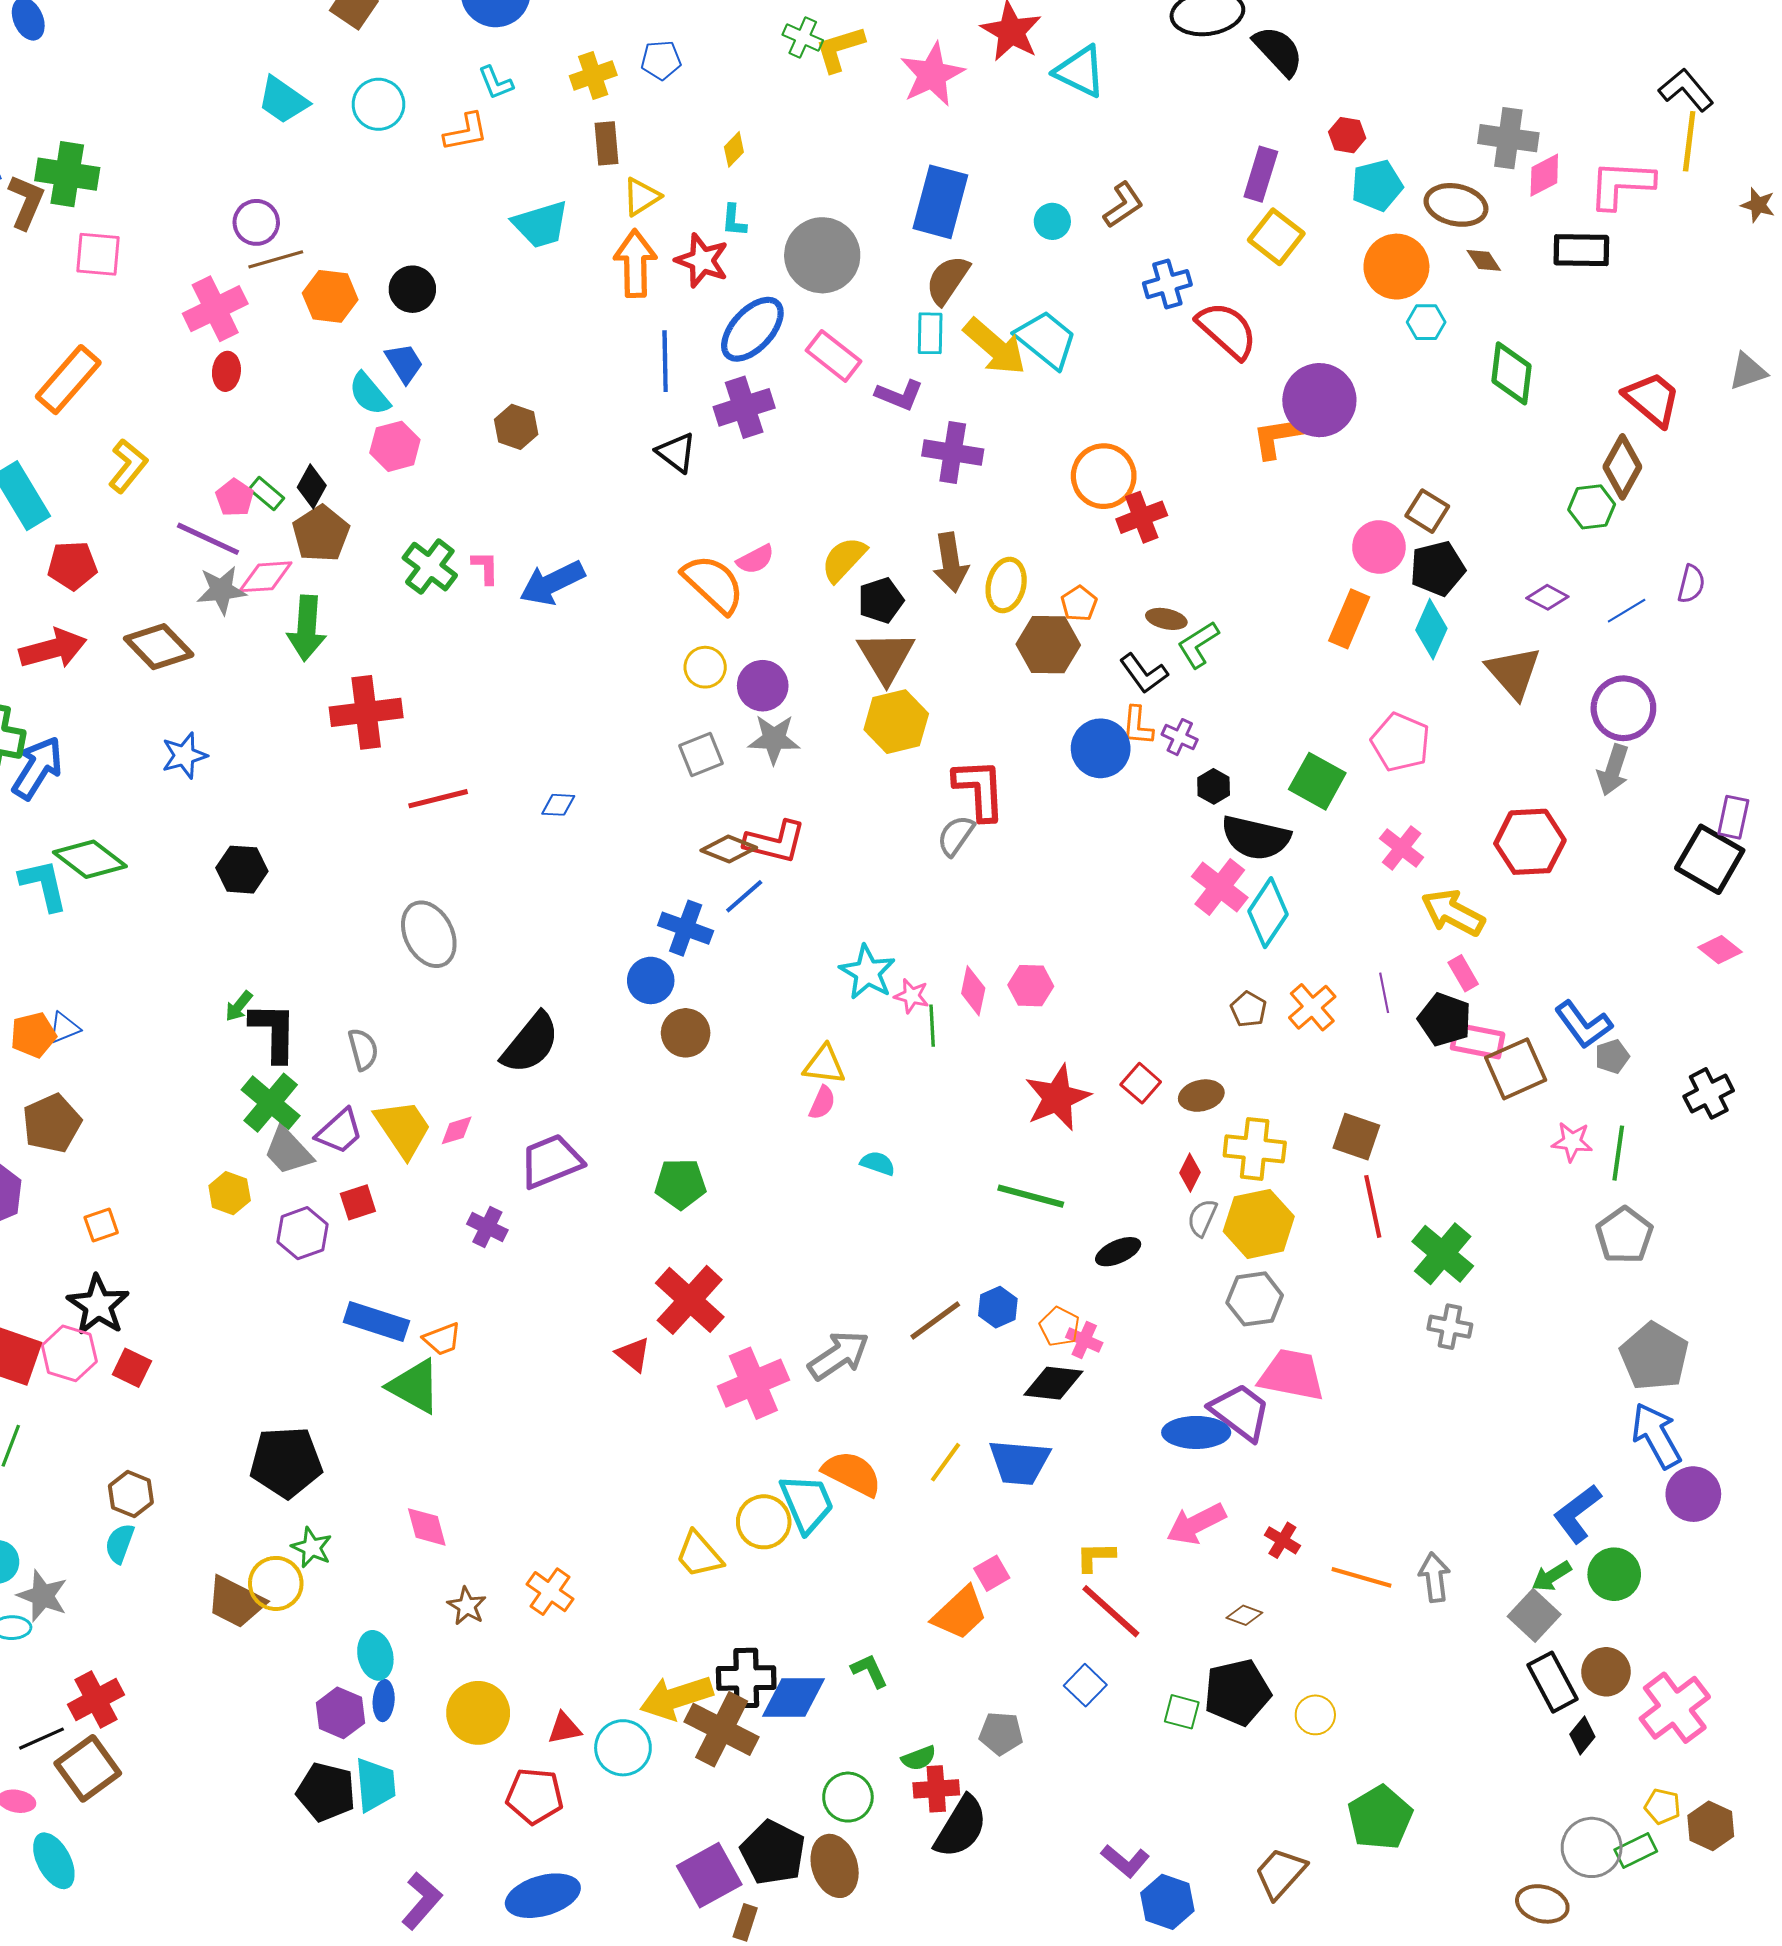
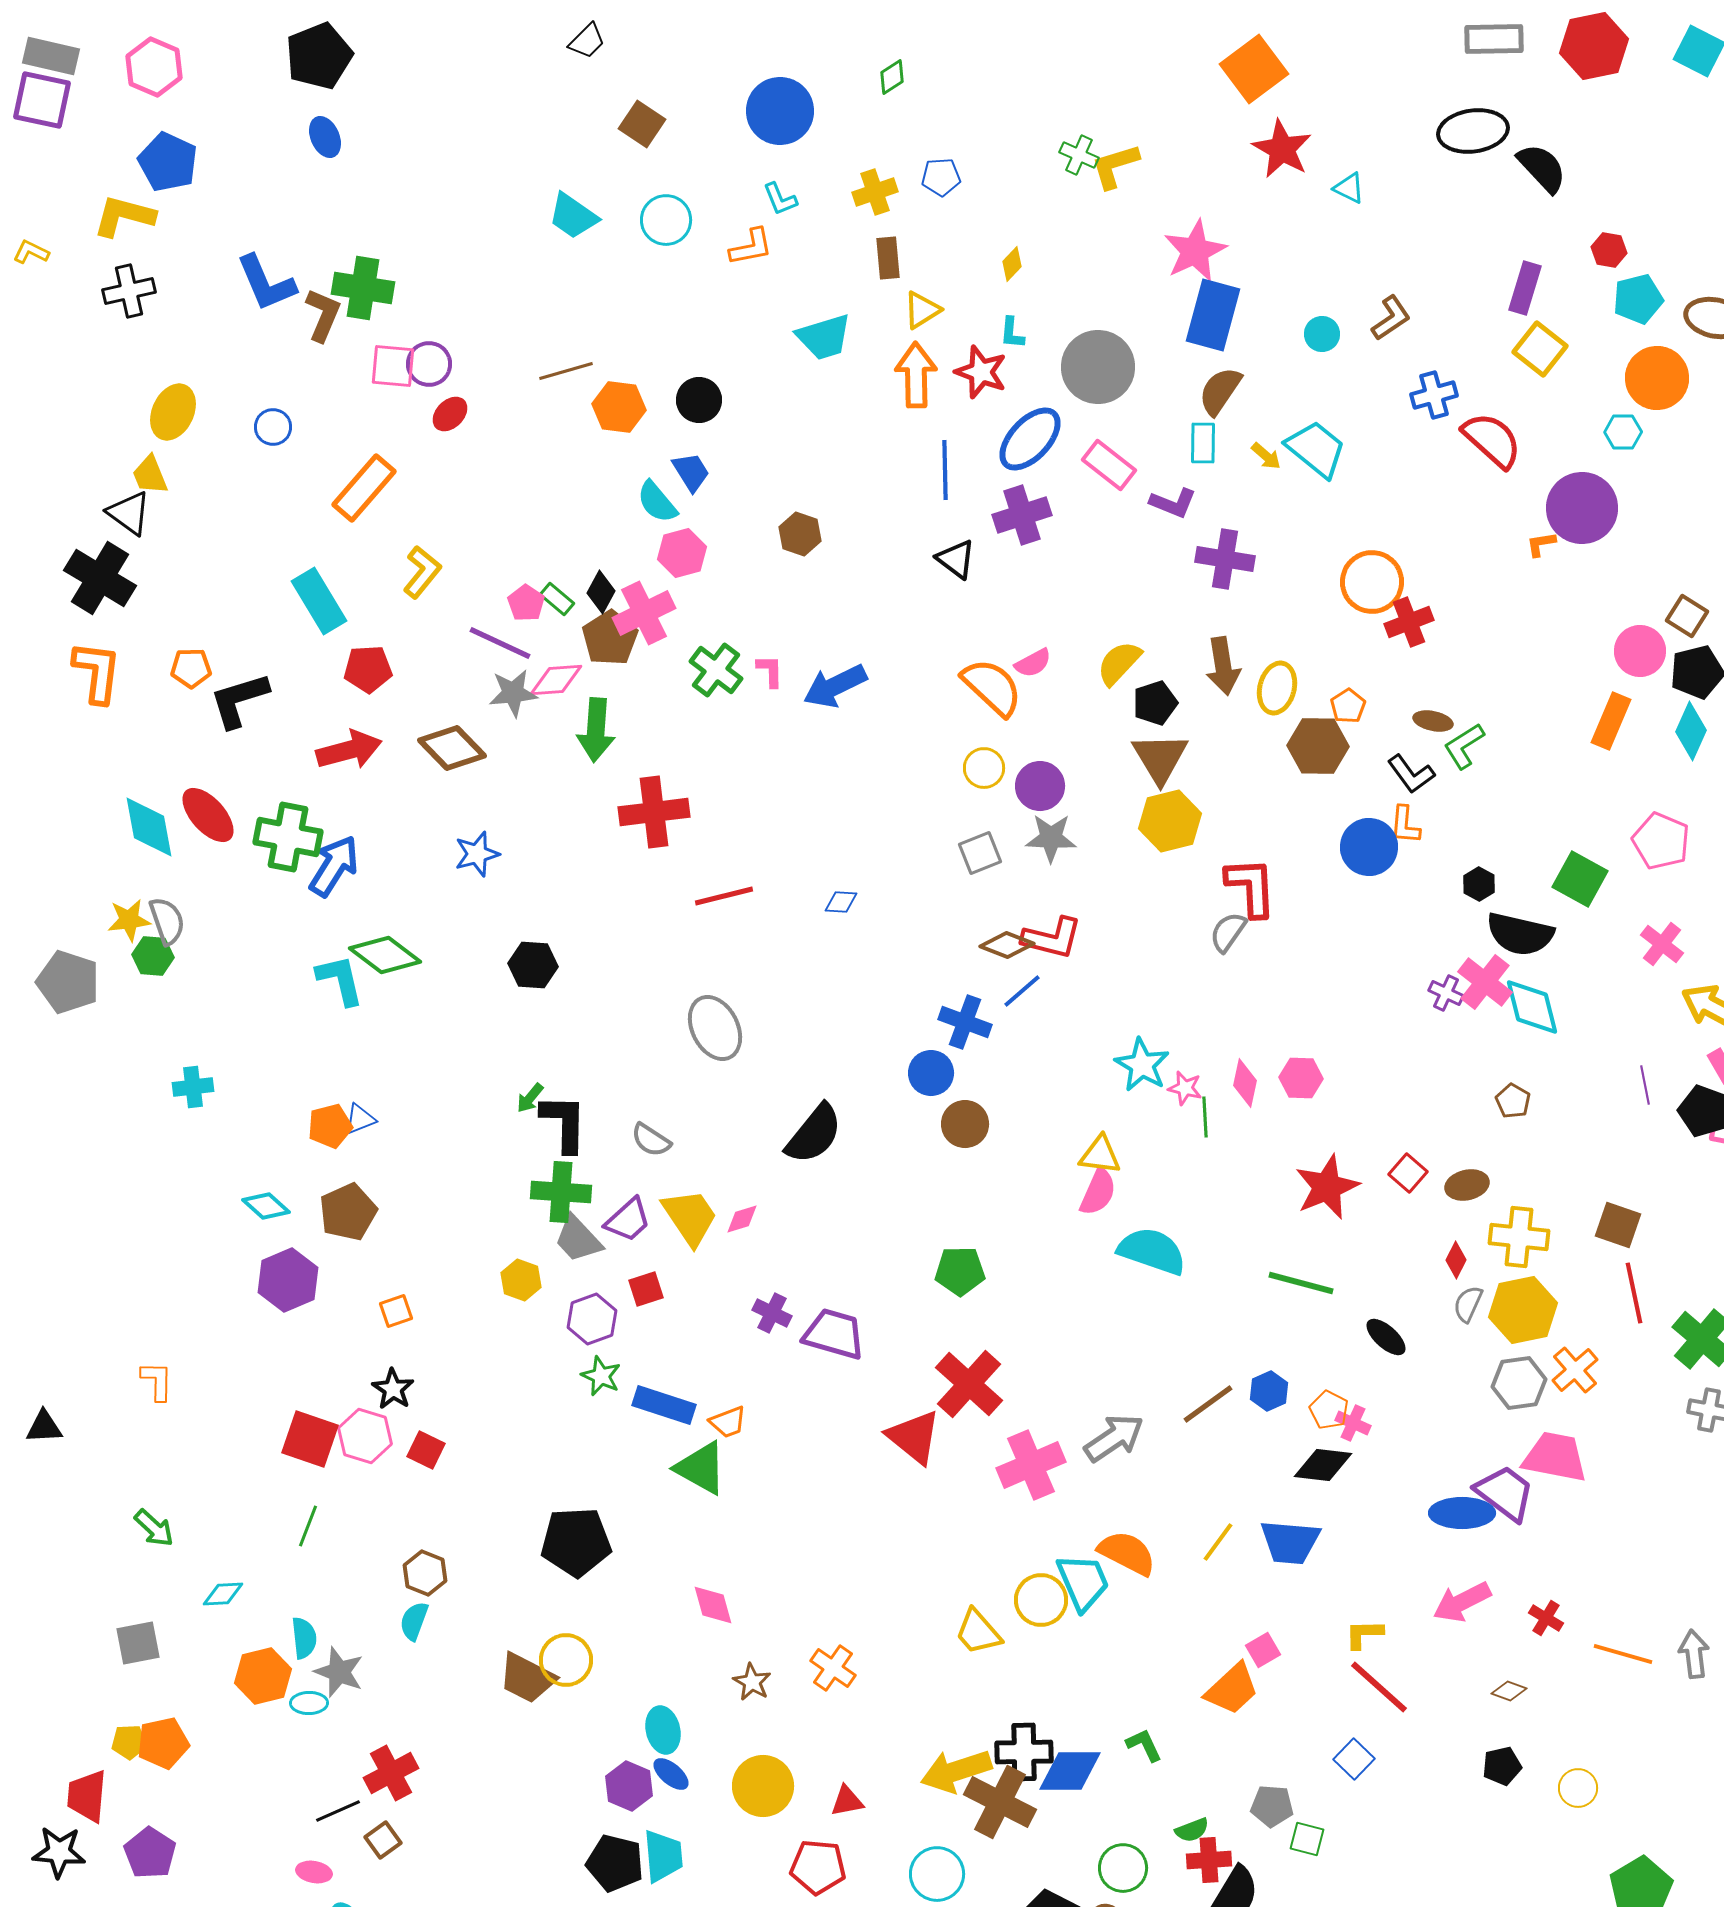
cyan triangle: (1080, 71) -> (1349, 188), size x0.6
pink star: (932, 74) -> (1195, 251), moved
purple circle: (256, 222) -> (429, 364), moved
pink cross: (215, 309) -> (644, 613), moved
cyan hexagon: (1426, 322) -> (1623, 432), moved
yellow arrow: (995, 347) -> (1266, 456), size x0.5
red ellipse: (226, 371) -> (450, 414), moved, turned 39
orange L-shape: (1277, 437) -> (1541, 544), size x0.6
purple cross: (1180, 737) -> (1446, 993), moved
cyan diamond: (1268, 913) -> (1532, 1007), turned -48
orange cross: (1312, 1007) -> (1575, 1370), moved
gray semicircle: (363, 1049) -> (651, 1140), turned 138
green cross: (271, 1103) -> (561, 1192), turned -36
pink semicircle: (822, 1103) -> (1098, 1192), size x1.4
purple trapezoid: (551, 1161) -> (834, 1334), moved, turned 38
cyan semicircle: (878, 1163) -> (1152, 1251), size x2.0
black ellipse: (1118, 1252) -> (1386, 1337), turned 66
black star: (98, 1305) -> (393, 1389), size x0.7
red triangle: (633, 1354) -> (914, 1437), size x1.6
green star: (312, 1547) -> (601, 1376), moved
black pentagon: (1237, 1692) -> (1502, 1766), size x0.6
blue ellipse: (384, 1701) -> (671, 1774), turned -54
green square: (1182, 1712) -> (1307, 1839), moved
cyan circle: (623, 1748) -> (937, 1874), moved
brown square: (88, 1768) -> (383, 1840), size x0.6

